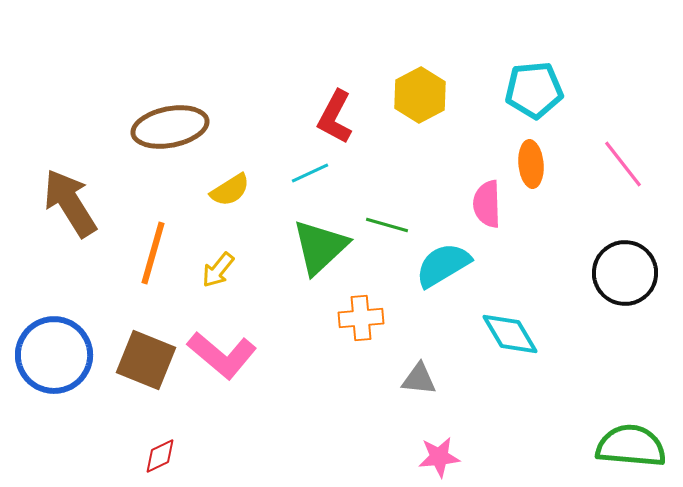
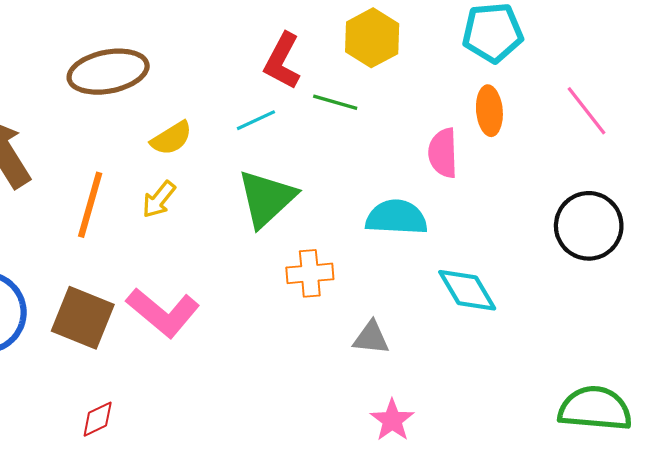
green line: (387, 225) -> (335, 102), moved
cyan semicircle: (443, 265) -> (396, 217), turned 34
yellow arrow: (218, 270) -> (159, 199), moved
pink star: (439, 457) -> (392, 420), turned -30

